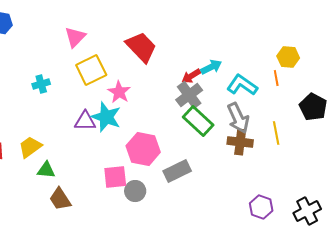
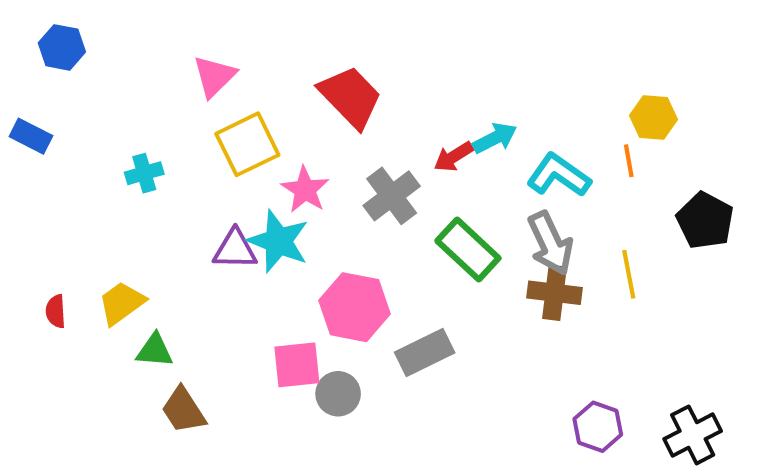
gray cross: (189, 95) -> (392, 196), moved

